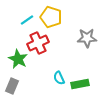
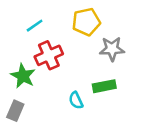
yellow pentagon: (51, 17) -> (86, 22), moved, turned -30
green rectangle: (80, 84) -> (104, 86), moved

